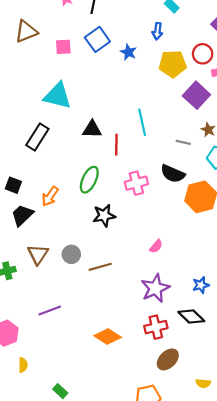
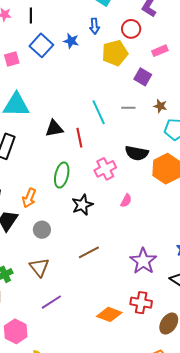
blue star: (128, 52) -> (71, 41), moved
red circle: (203, 54) -> (131, 29), moved
purple square: (196, 95) -> (143, 77), size x0.7
gray line: (183, 142) -> (128, 108), moved
pink semicircle: (156, 246) -> (126, 201), moved
brown triangle: (38, 254) -> (39, 267), moved
gray circle: (71, 254) -> (42, 230), moved
red cross: (156, 327) -> (141, 303), moved, turned 35

